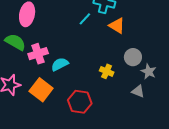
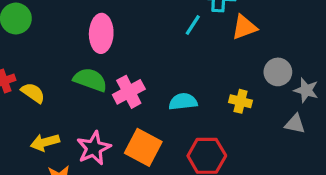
orange triangle: (117, 26) -> (244, 27), turned -42
cyan semicircle: (60, 64) -> (183, 102), moved, turned 30

